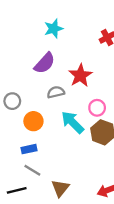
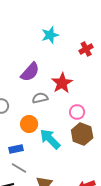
cyan star: (54, 29) -> (50, 35), moved
orange circle: (33, 121) -> (29, 124), moved
cyan arrow: (73, 122) -> (50, 139), moved

